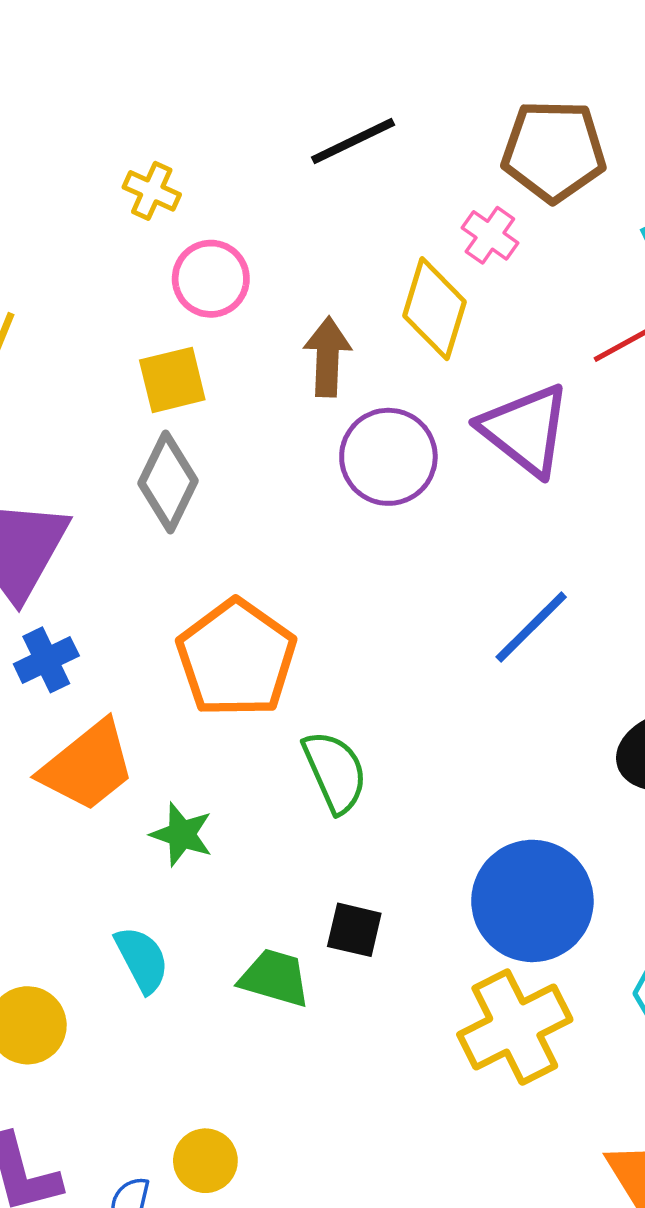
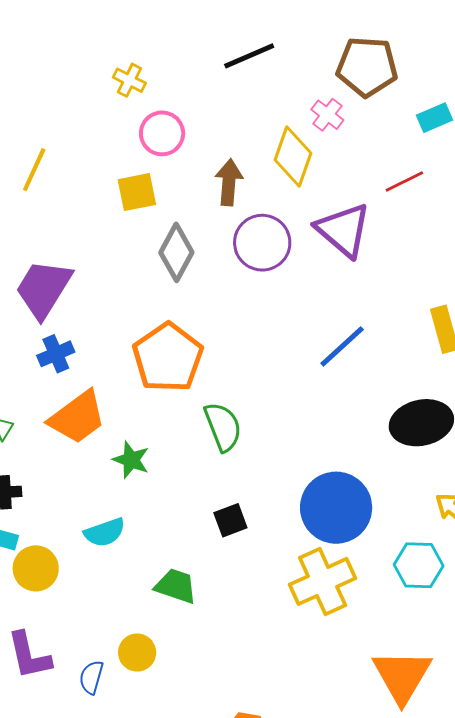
gray diamond: (168, 482) -> (176, 252), moved
black square: (354, 930) -> (230, 520), turned -36
cyan semicircle: (142, 959) -> (105, 532), turned 96
green trapezoid: (275, 978) -> (176, 586), moved

